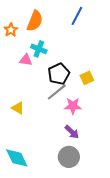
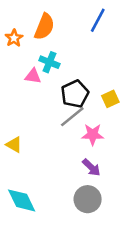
yellow triangle: (18, 108) -> (14, 145), moved

